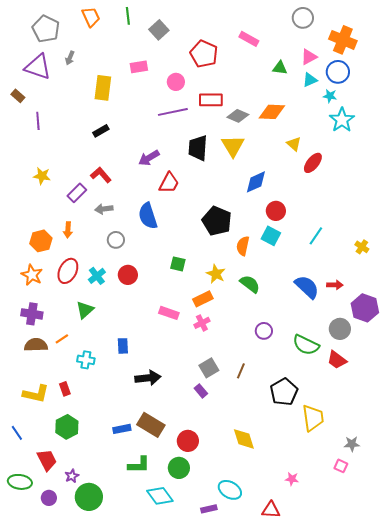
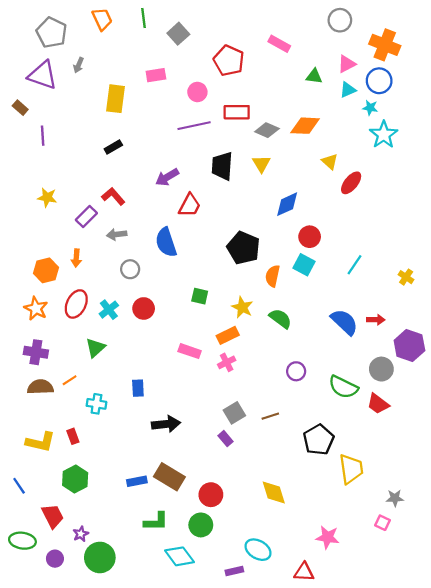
yellow triangle: (233, 146) -> (261, 164), size x0.7
brown line: (241, 371) -> (270, 416), turned 49
pink star: (292, 479) -> (328, 537), size x1.5

